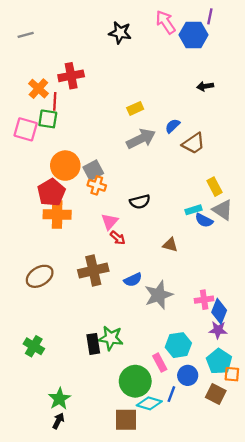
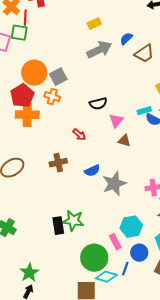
orange cross: (97, 185) -> (52, 97), moved
pink triangle: (110, 222) -> (116, 121), moved
brown cross: (93, 270) -> (58, 163), size x0.7

